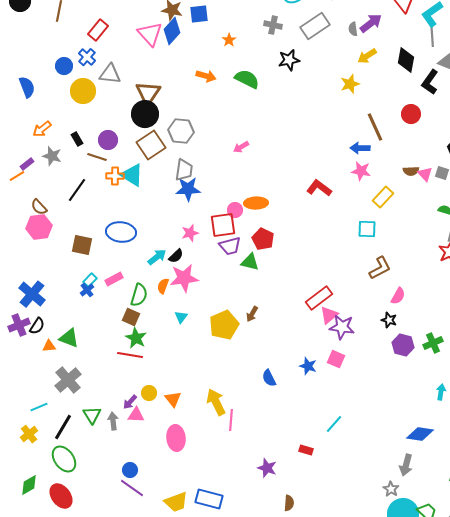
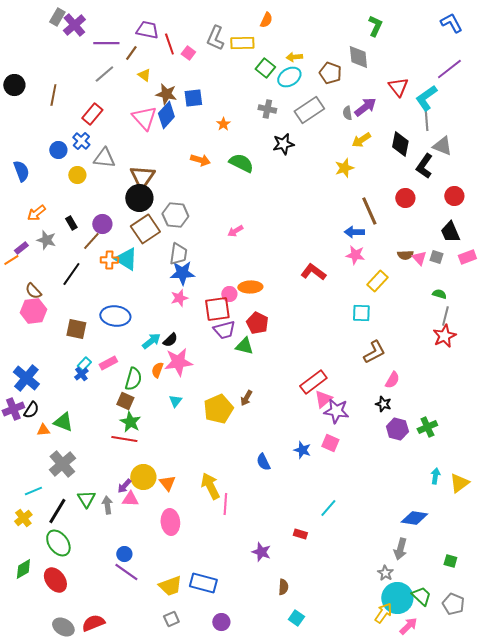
yellow circle: (83, 91) -> (77, 175), size x0.7
brown line: (97, 157) -> (91, 241), turned -66
pink star: (190, 233) -> (179, 298), moved
yellow circle: (149, 393) -> (143, 477), size x1.6

